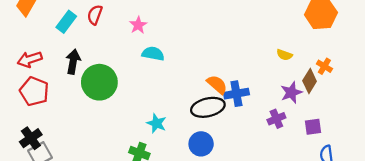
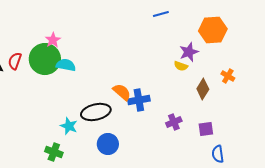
red semicircle: (95, 15) -> (15, 61), moved
orange cross: (324, 66) -> (228, 76), moved
green circle: (99, 82) -> (45, 59), moved
purple star: (291, 92) -> (189, 52), moved
black ellipse: (208, 107) -> (96, 112), moved

